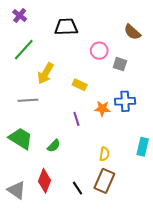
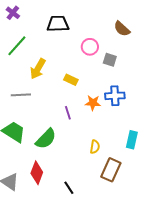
green semicircle: (54, 146) -> (46, 139), size x1.6
brown rectangle: (104, 181) -> (111, 170), moved
black line: (78, 188) -> (69, 188), moved

